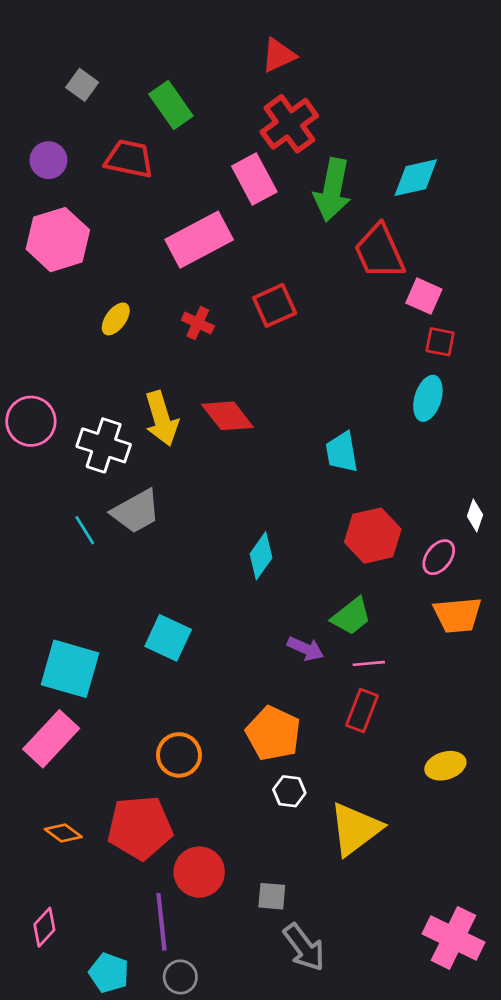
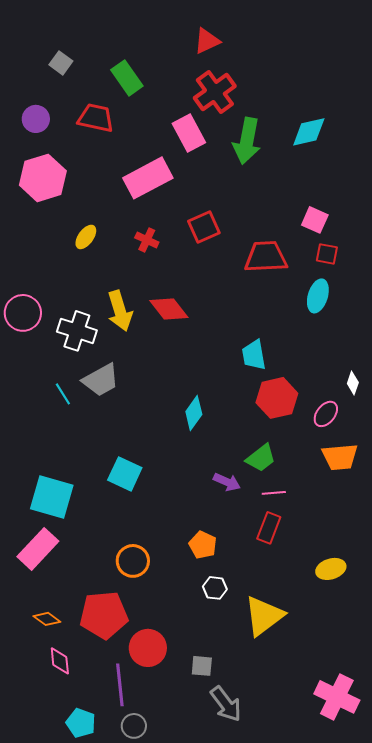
red trapezoid: (379, 252) -> (266, 257), moved, turned 111
cyan trapezoid: (342, 452) -> (254, 355), moved
orange pentagon: (273, 733) -> (203, 545), size x0.7
pink diamond: (44, 927) -> (60, 661), moved, turned -48

